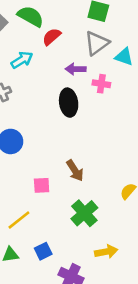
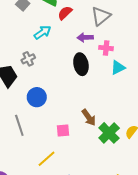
cyan triangle: (124, 57) -> (118, 68), moved, turned -42
green cross: (84, 213) -> (109, 133), moved

